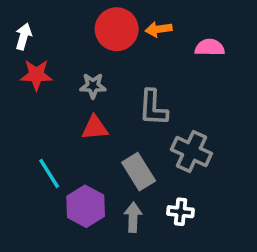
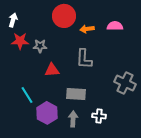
orange arrow: (159, 29) -> (87, 29), moved
gray star: (93, 86) -> (40, 46), moved
gray cross: (191, 151) -> (125, 83), moved
gray rectangle: (139, 172) -> (76, 94), turned -54

